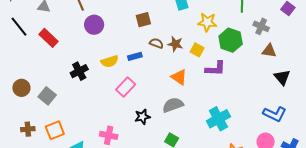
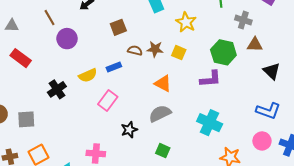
yellow star: (207, 22) -> (186, 22), turned 30
green hexagon: (231, 40) -> (223, 52), moved
purple L-shape: (215, 69) -> (210, 79), moved
gray square: (47, 96) -> (26, 119), turned -36
cyan cross: (218, 119) -> (210, 123), turned -30

